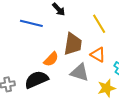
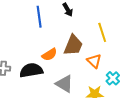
blue line: (31, 23) -> (39, 17), turned 55
gray triangle: (80, 72) -> (64, 84), moved

